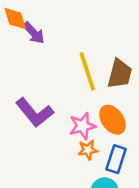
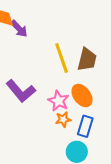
pink star: (82, 126) -> (58, 101), turned -30

